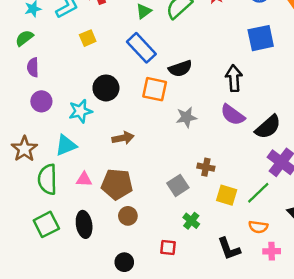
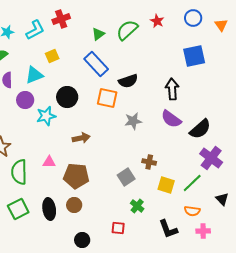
purple circle: (41, 101) -> (25, 100), moved
cyan triangle: (66, 145) -> (34, 75), moved
pink triangle: (84, 179) -> (49, 162), moved
brown circle: (128, 216) -> (74, 205), moved

